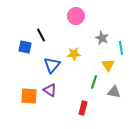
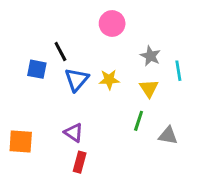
blue triangle: (52, 65) -> (77, 80), moved
yellow triangle: (108, 65) -> (149, 88), moved
orange square: (29, 96) -> (21, 141), moved
red rectangle: (83, 108) -> (80, 162), moved

